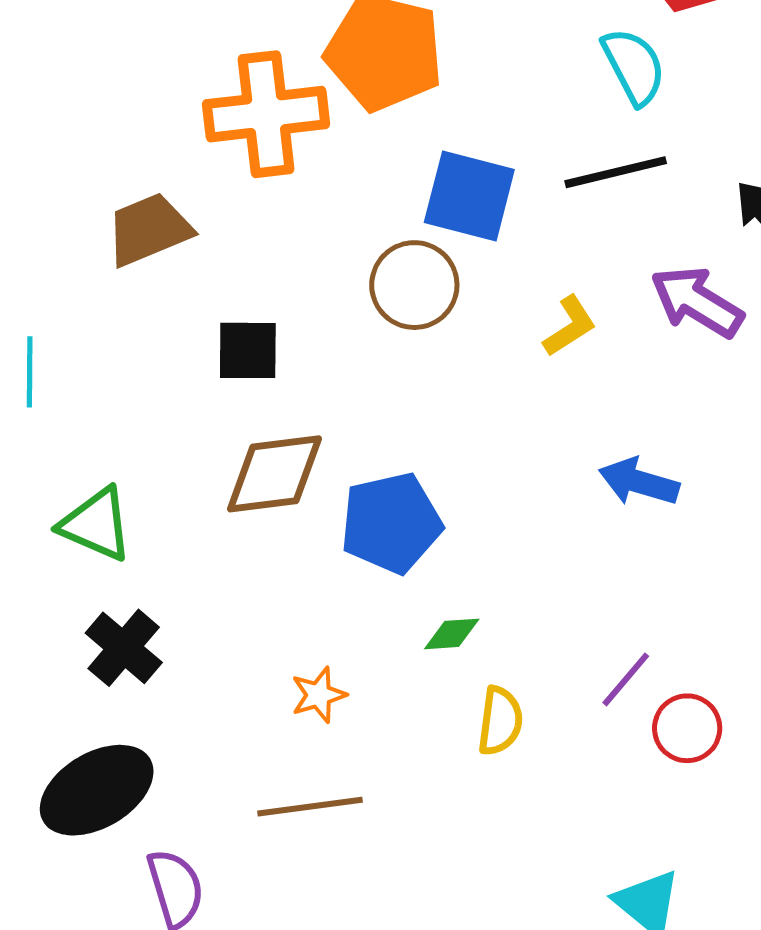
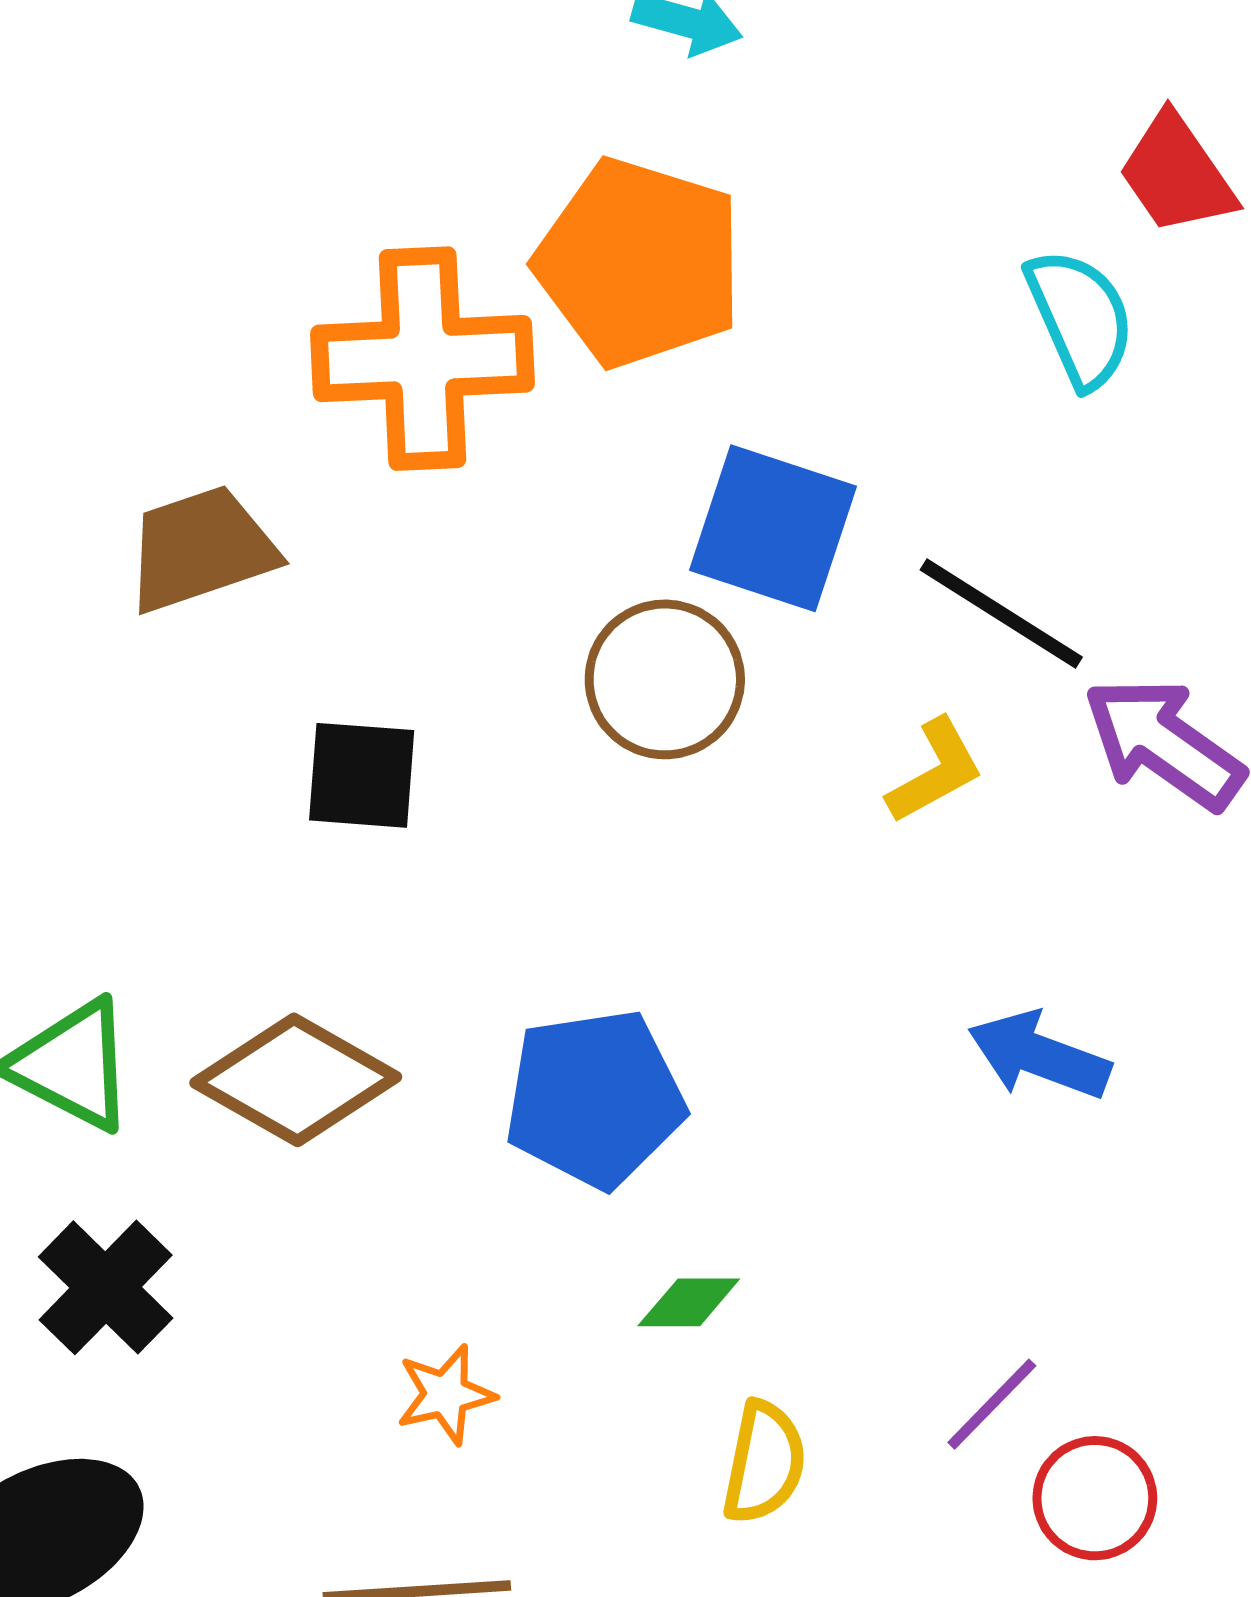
black line: (616, 172) -> (1001, 614), moved, turned 42
brown diamond: (274, 474) -> (296, 1080), moved, turned 33

